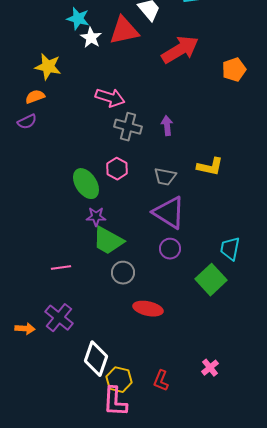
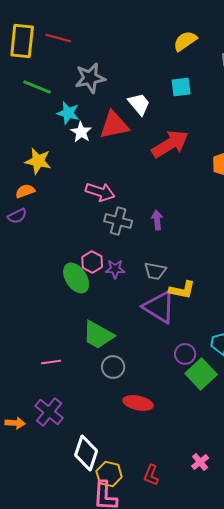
yellow L-shape: (210, 167) -> (182, 290), moved
pink hexagon: (117, 169) -> (92, 262), moved
purple star: (96, 217) -> (115, 269), moved
purple circle: (170, 249) -> (185, 354), moved

